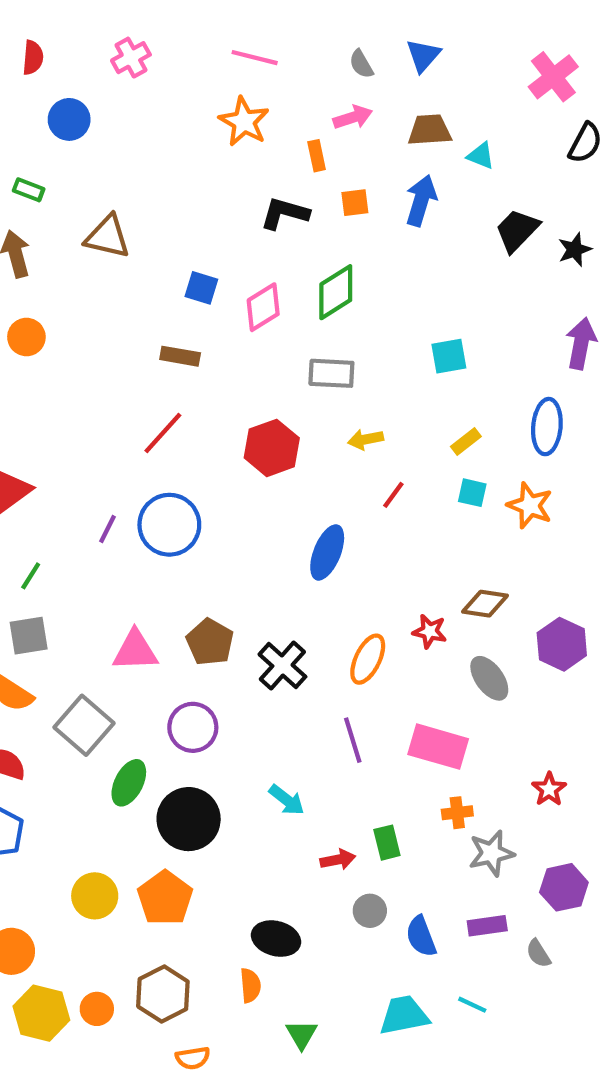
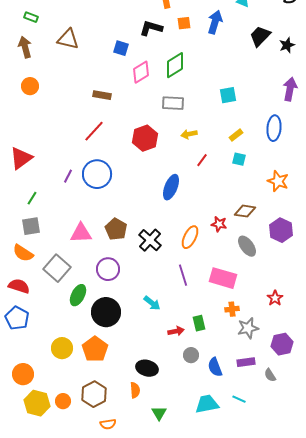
blue square: (201, 288) -> (121, 48), moved
orange star: (530, 506) -> (278, 181), moved

